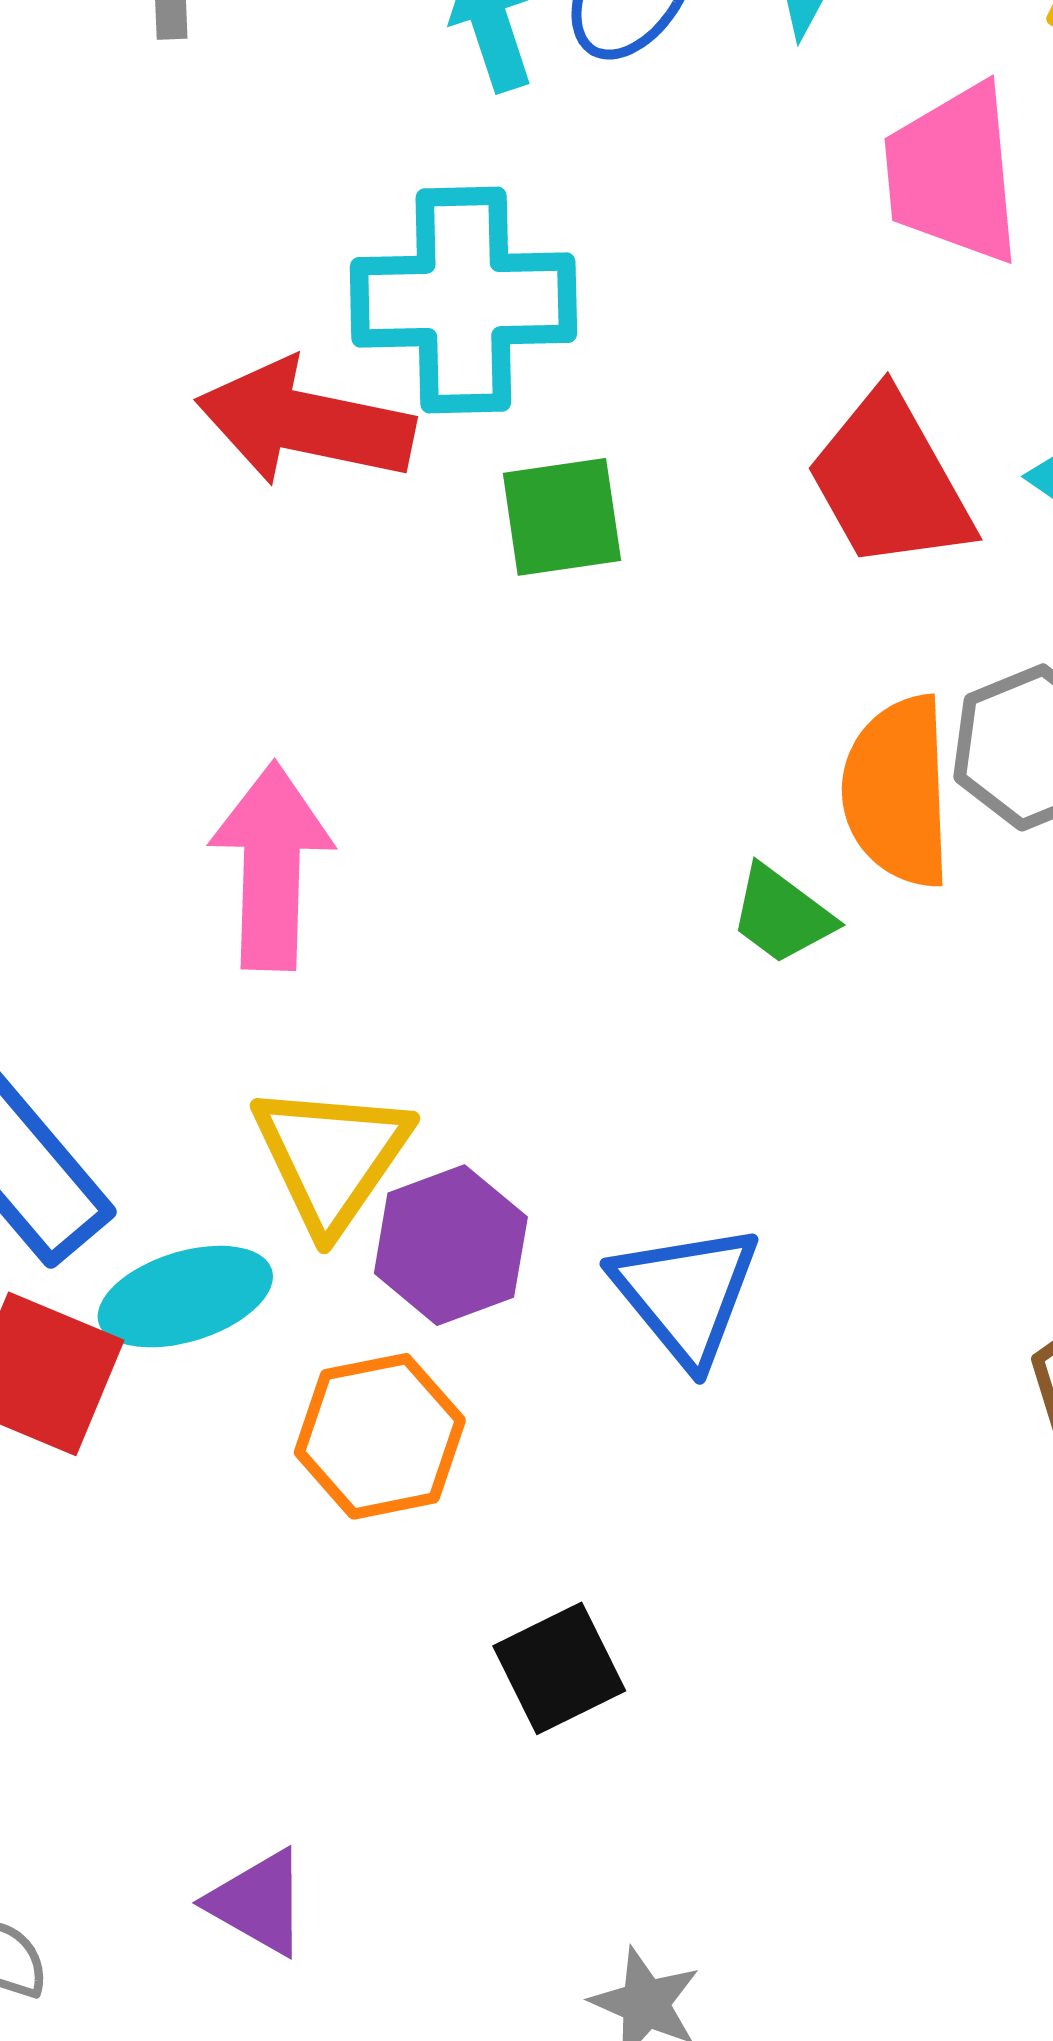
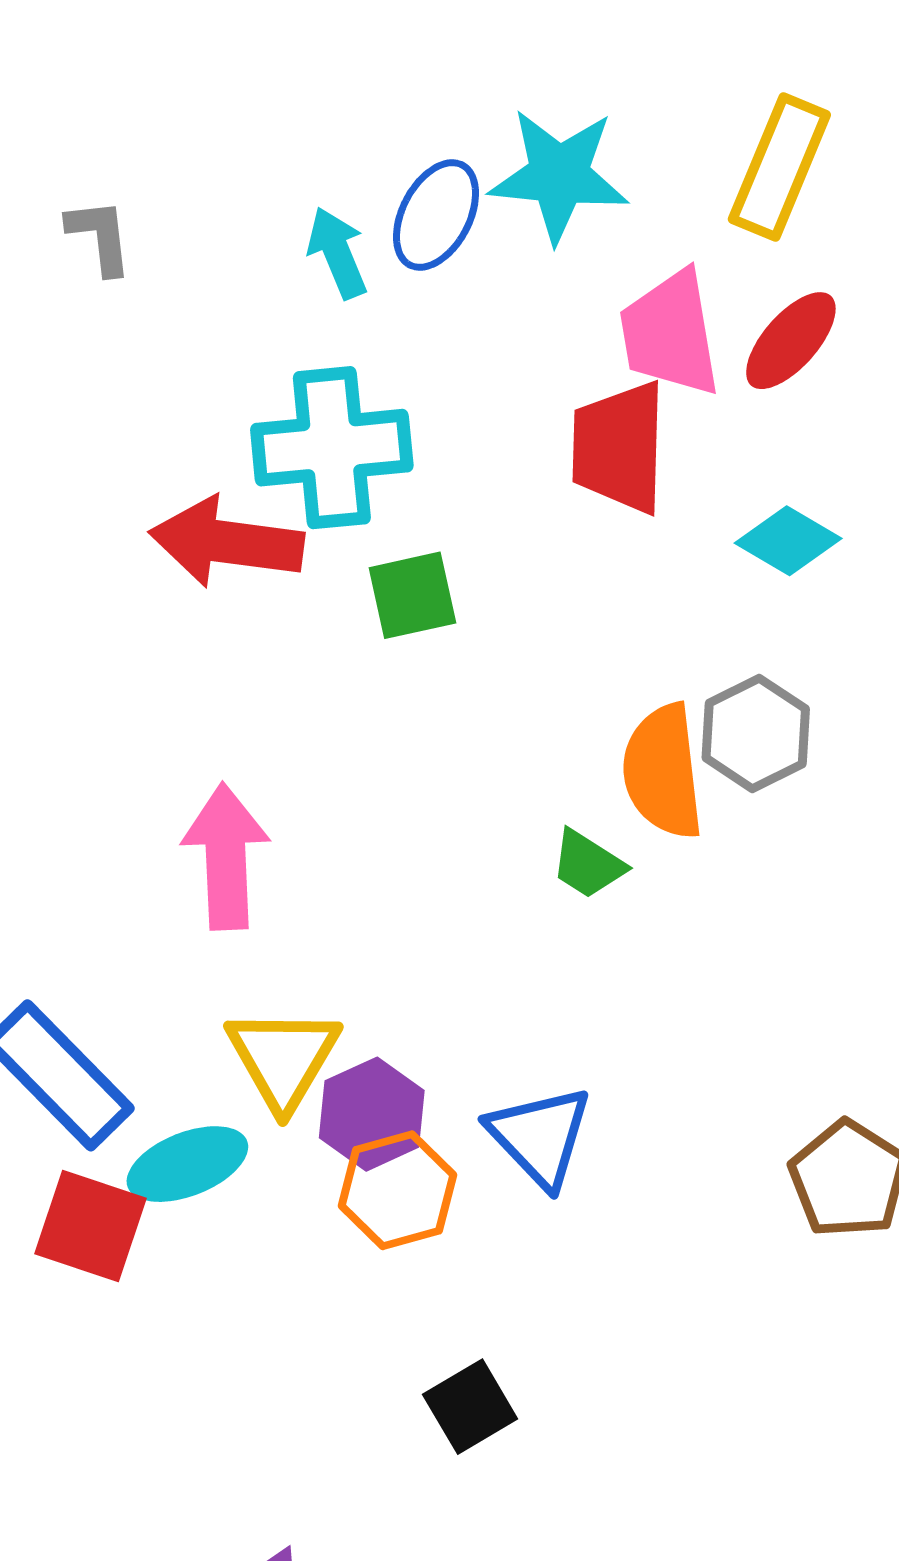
red trapezoid: (890, 481) -> (619, 447), moved, turned 35
orange hexagon: (380, 1436) -> (397, 1190), moved

